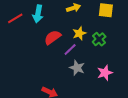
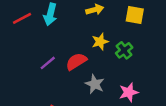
red semicircle: (53, 37) -> (76, 61), moved
purple line: (70, 50) -> (48, 63), moved

